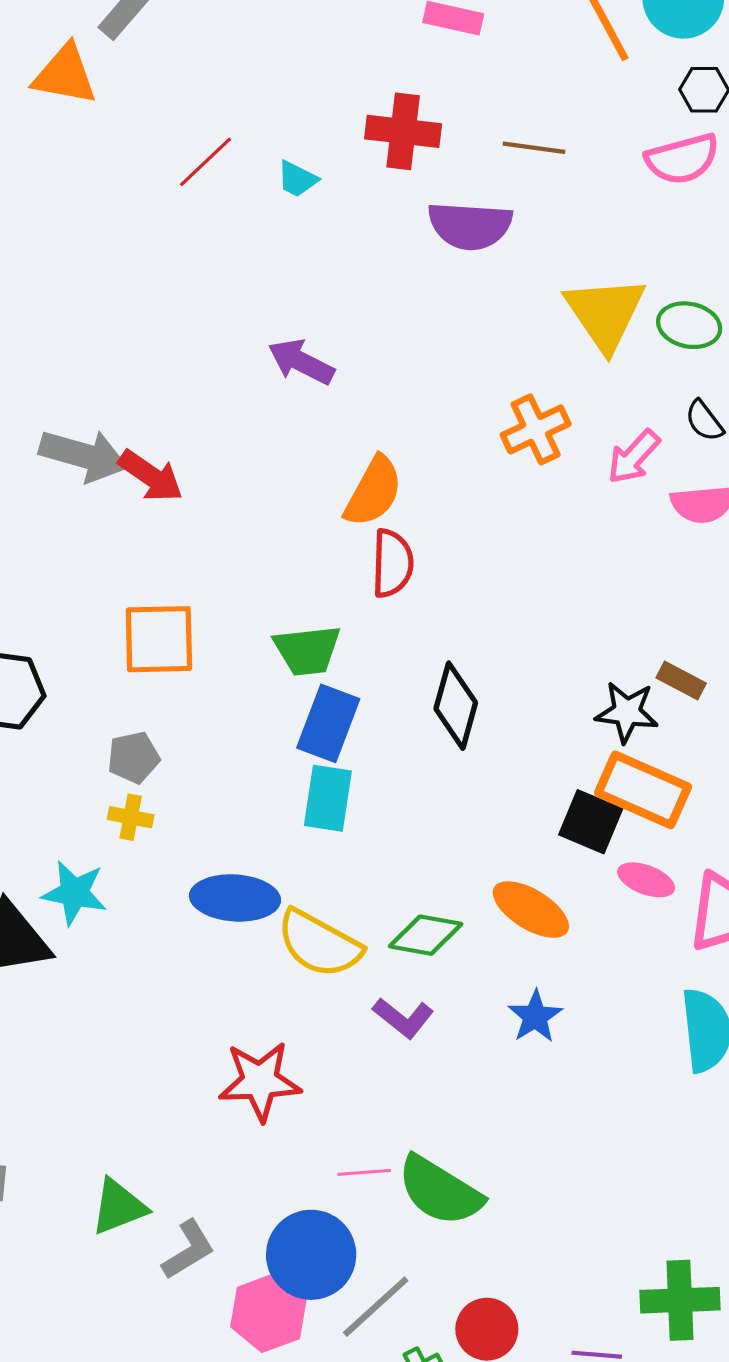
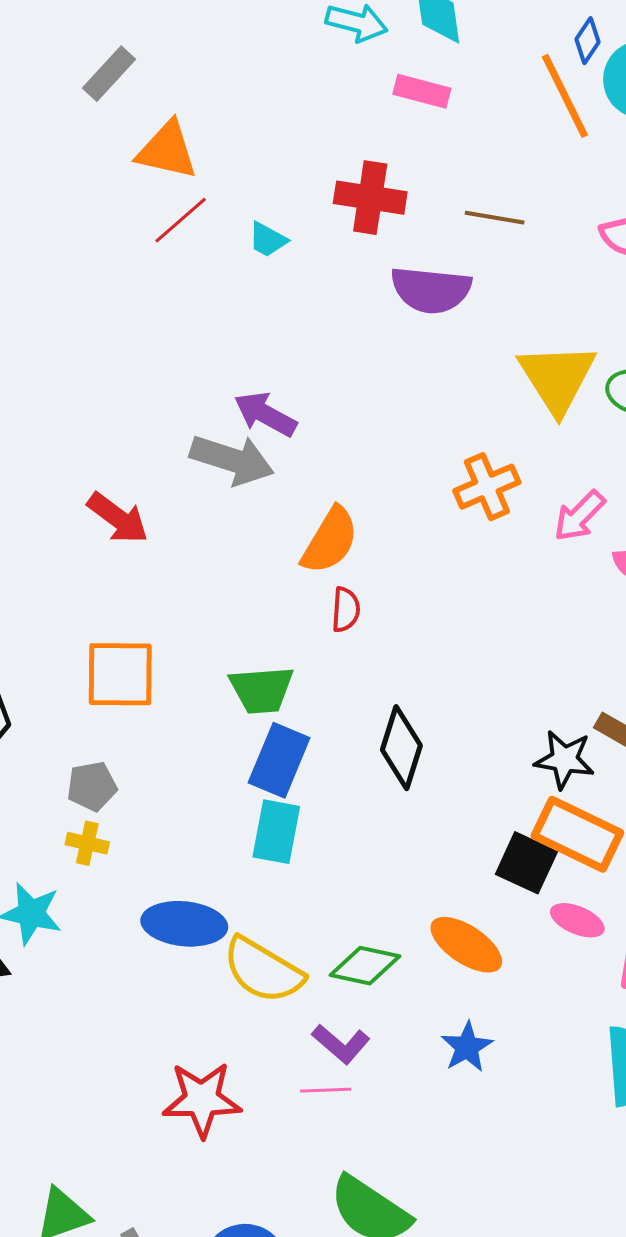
orange triangle: (65, 75) -> (167, 150), moved
gray arrow: (84, 455) -> (232, 460), moved
red semicircle: (392, 563) -> (346, 610), size x0.7
pink line: (364, 1172) -> (326, 1090), moved

